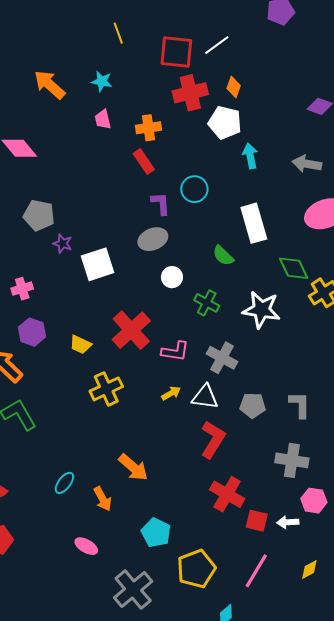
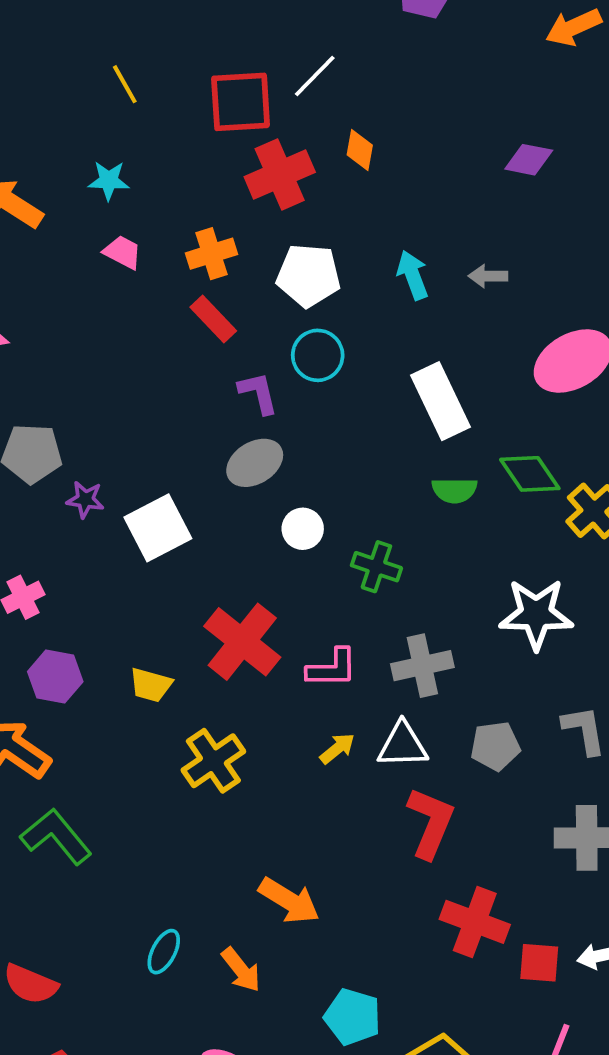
pink trapezoid: (103, 119) -> (123, 252), turned 140
white pentagon: (225, 123) -> (309, 275), moved
gray arrow: (307, 164) -> (488, 276), moved, size x0.7
green semicircle: (223, 256) -> (455, 490), moved, turned -35
white star: (261, 310) -> (536, 614), moved
gray cross: (222, 358) -> (422, 666), turned -32

